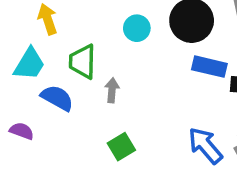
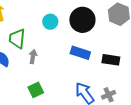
blue rectangle: (209, 67) -> (80, 53), moved

